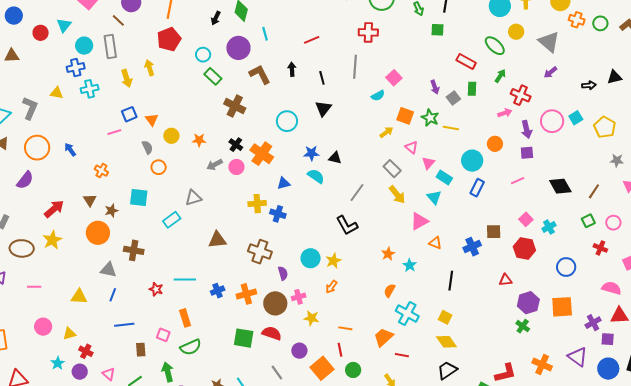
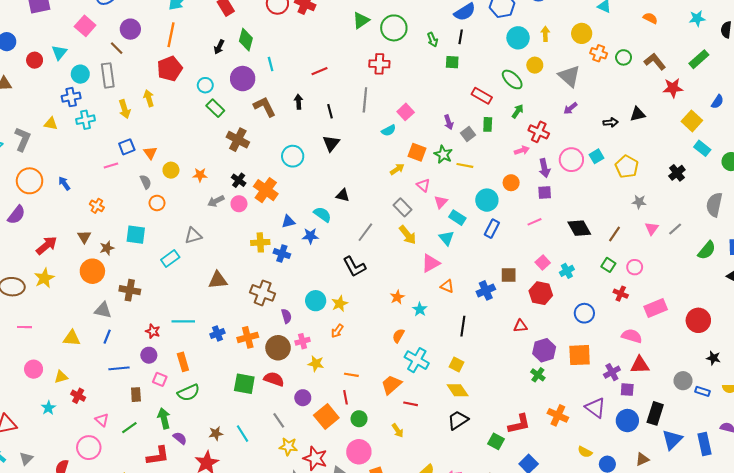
blue star: (311, 153) -> (310, 236), moved
green square: (588, 221) -> (608, 265), turned -32
purple circle: (80, 372) -> (149, 355), moved

